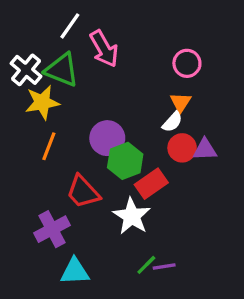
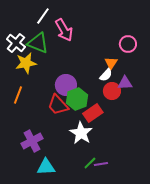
pink circle: (187, 63) -> (128, 44), moved
orange line: (49, 146) -> (18, 95), moved
purple triangle: (205, 150) -> (125, 83), moved
red trapezoid: (83, 192) -> (58, 105), moved

